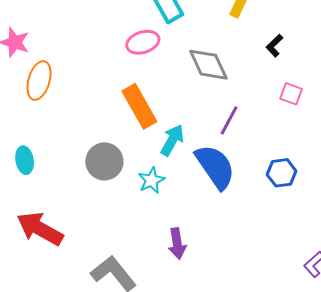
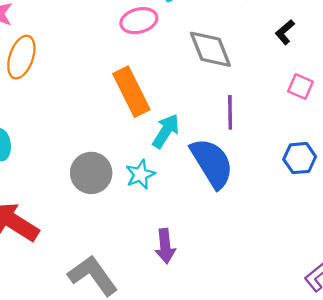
purple line: (229, 120) -> (230, 112), turned -32
gray circle: (104, 161) -> (91, 173), moved
blue hexagon: (282, 173) -> (300, 158), moved

